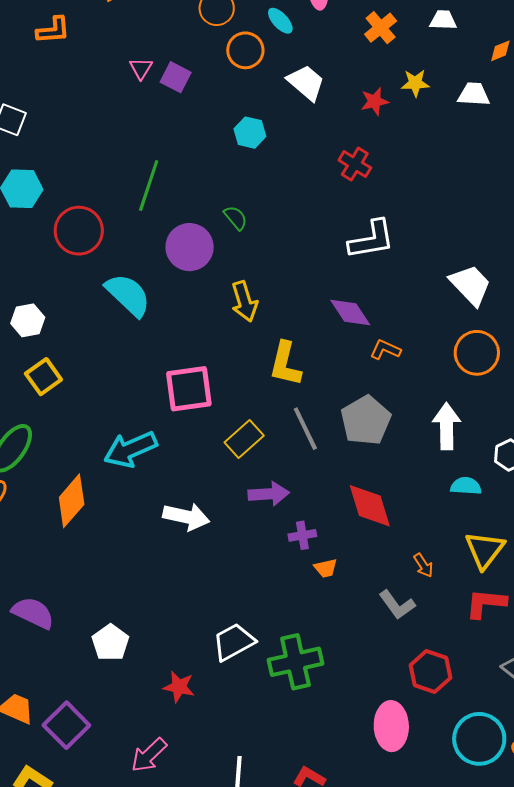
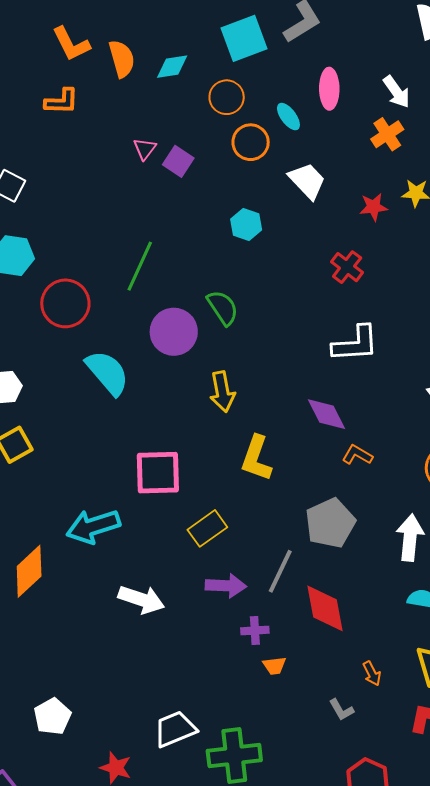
green semicircle: (236, 218) -> (223, 308), size x1.4
gray line: (305, 429) -> (280, 571), moved, turned 45
gray L-shape: (397, 605) -> (341, 710), size x0.7

